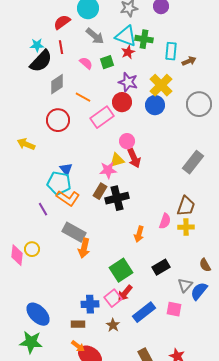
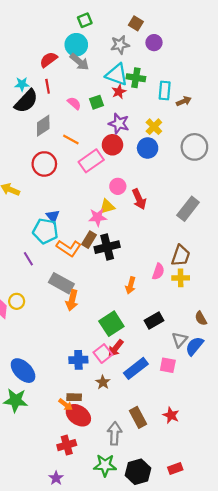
gray arrow: (95, 36) -> (79, 62), moved
yellow cross: (161, 85) -> (154, 127), size x0.7
red arrow: (134, 158) -> (139, 199), moved
orange L-shape: (68, 198) -> (69, 248), moved
brown rectangle: (78, 324) -> (74, 397), moved

